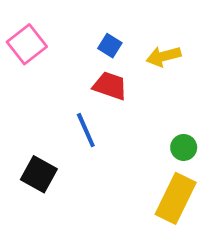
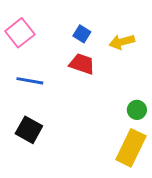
blue line: (86, 130) -> (30, 81), moved, turned -56

